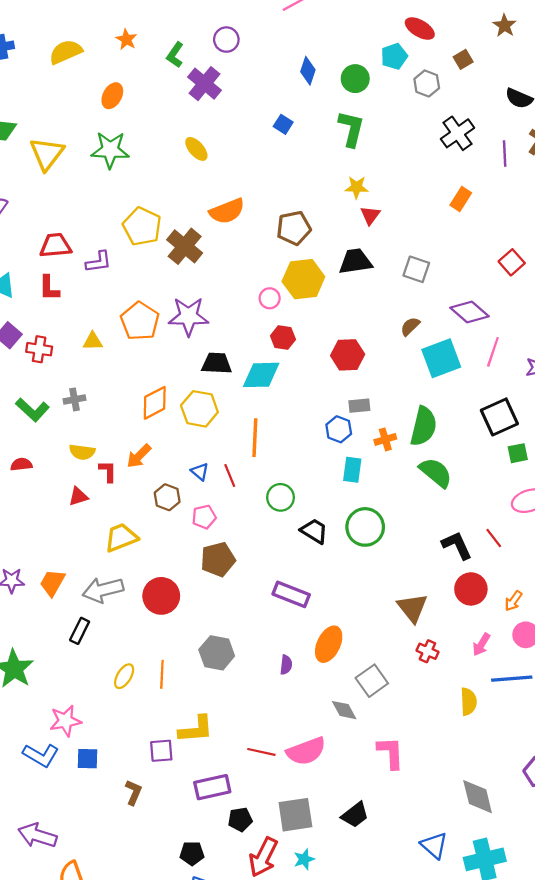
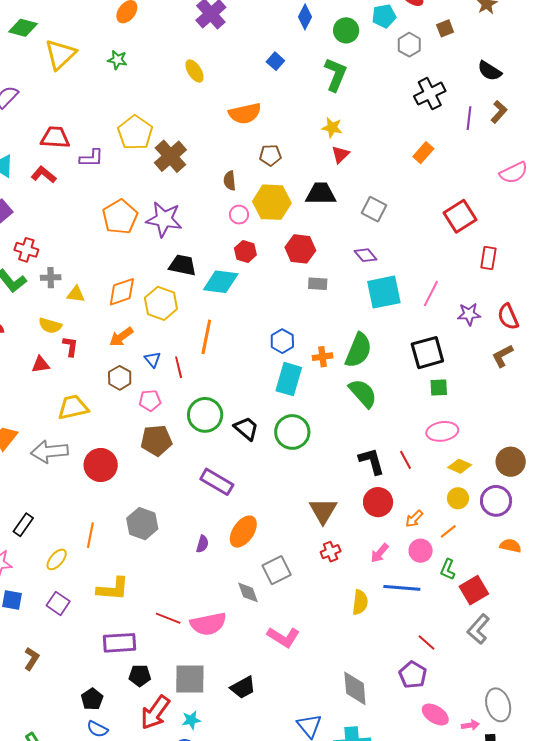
green star: (110, 150) -> (117, 60), size x0.6
orange semicircle: (227, 211) -> (245, 113), moved
brown pentagon: (294, 228) -> (270, 155), size x0.7
red square: (512, 262) -> (460, 216), size x1.4
red L-shape: (49, 288) -> (44, 175), turned 120
purple diamond: (469, 312) -> (365, 255), moved, size x0.7
brown semicircle: (410, 326) -> (230, 181), moved, turned -60
yellow triangle: (93, 341) -> (76, 294), moved
red cross: (39, 349) -> (26, 250), moved
red hexagon: (348, 355) -> (300, 249), moved
gray rectangle: (359, 406) -> (318, 284), moved
orange arrow: (139, 456) -> (121, 337), moved
cyan rectangle: (352, 470) -> (289, 379), size x1.4
green circle: (281, 497) -> (205, 415), moved, size x1.4
black rectangle: (80, 631) -> (23, 525), moved
red cross: (427, 651) -> (331, 552), turned 36
yellow ellipse: (124, 676) -> (57, 559), moved
purple square: (161, 751) -> (58, 603), moved, turned 30
pink L-shape: (391, 753) -> (283, 637), turned 116
brown L-shape: (133, 792) -> (32, 659), moved
black pentagon: (192, 853) -> (92, 699), turned 30

